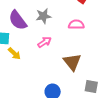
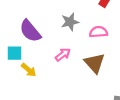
gray star: (43, 16) -> (70, 22), moved
brown triangle: (72, 62) -> (95, 63), moved

